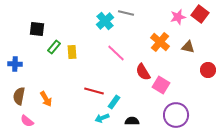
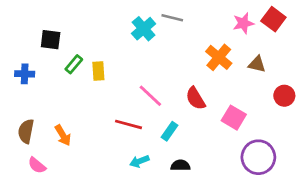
pink line: (116, 53) -> (150, 96), moved
blue cross: (15, 64) -> (25, 74), moved
pink square: (161, 85) -> (234, 118), moved
cyan rectangle: (114, 102) -> (170, 131), moved
purple circle: (176, 115) -> (258, 157), moved

